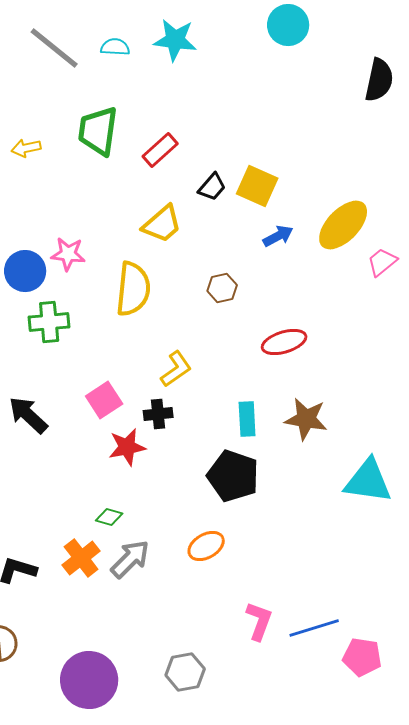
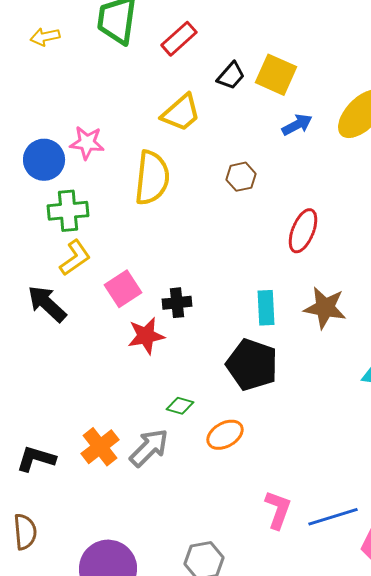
red ellipse: (284, 342) -> (303, 231), turned -51
yellow L-shape: (176, 369) -> (75, 258), moved
green diamond: (109, 517) -> (180, 406), moved

